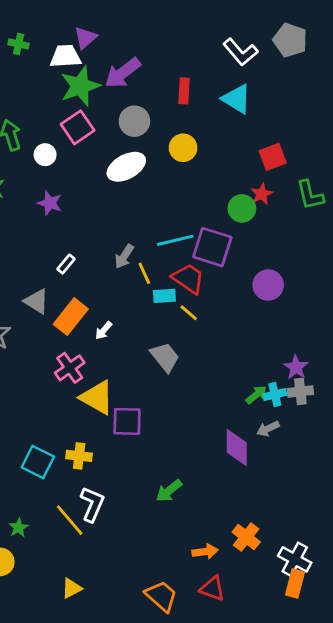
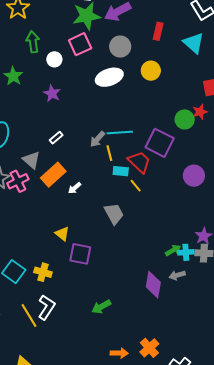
cyan line: (175, 240) -> (120, 132), moved
pink cross: (70, 368) -> (18, 181), moved
yellow triangle: (97, 397) -> (62, 234), size x0.6

